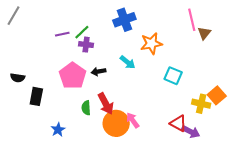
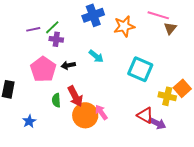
pink line: (192, 20) -> (158, 15), turned -60
orange star: (151, 44) -> (124, 26), moved
cyan square: (173, 76) -> (140, 69), size x1.4

